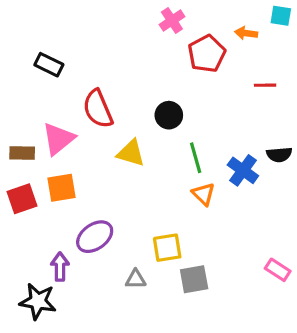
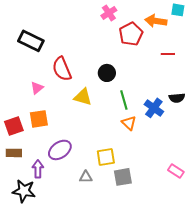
orange arrow: (246, 33) -> (156, 21), size x1.5
black rectangle: (49, 65) -> (31, 41), size x1.4
pink triangle: (58, 139) -> (37, 88), size x0.6
brown rectangle: (22, 153) -> (14, 153), moved

